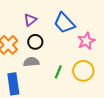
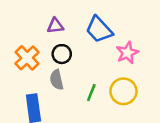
purple triangle: (30, 20) -> (55, 26), turned 32
gray semicircle: (31, 62) -> (57, 80), turned -98

